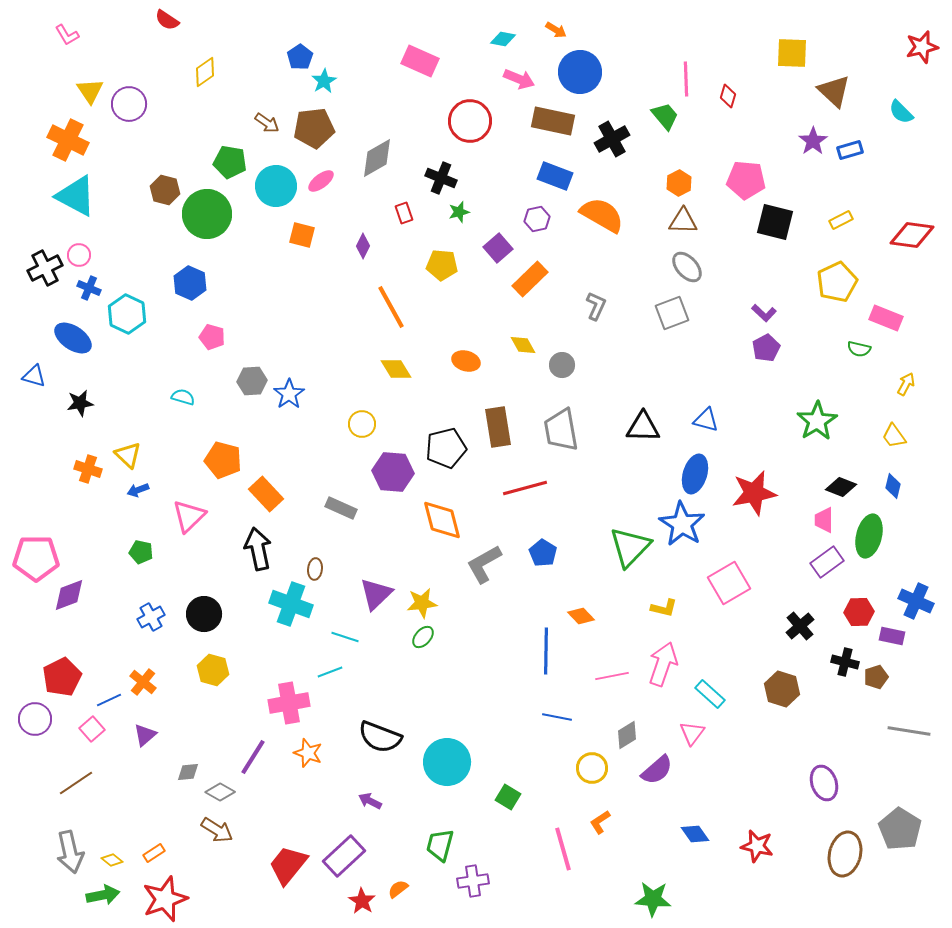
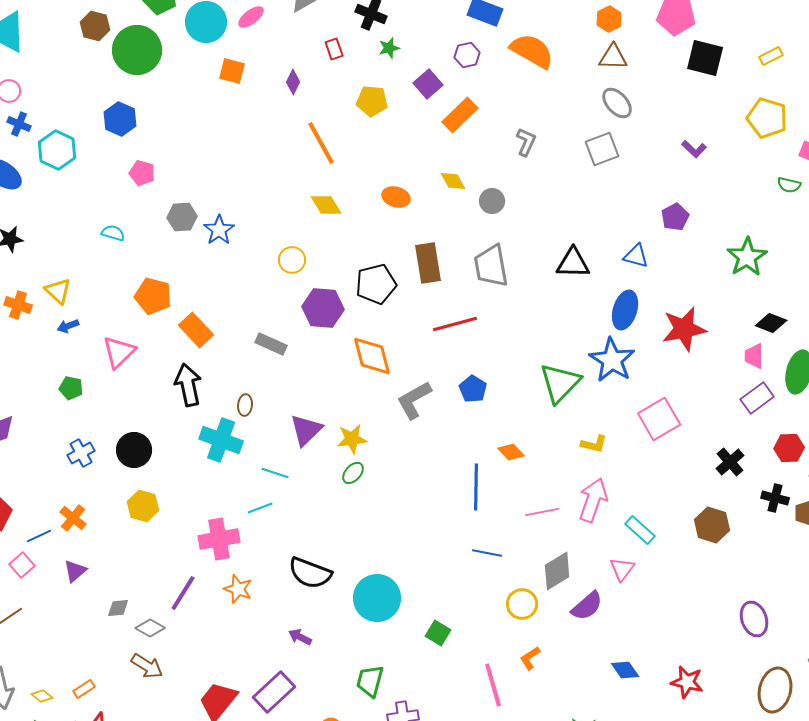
yellow pentagon: (837, 282) -> (767, 118), turned -30
purple pentagon: (766, 348) -> (675, 217), moved
gray diamond: (627, 735) -> (557, 571), size x1.4

